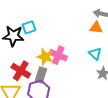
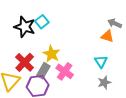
cyan square: (29, 27) -> (42, 22), turned -32
pink cross: (58, 55) -> (65, 71), moved

